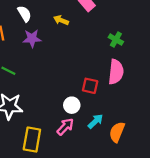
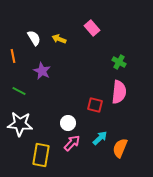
yellow arrow: (61, 20) -> (59, 39), moved
purple star: (32, 38) -> (42, 71), moved, turned 30
white circle: (72, 105) -> (68, 123), moved

